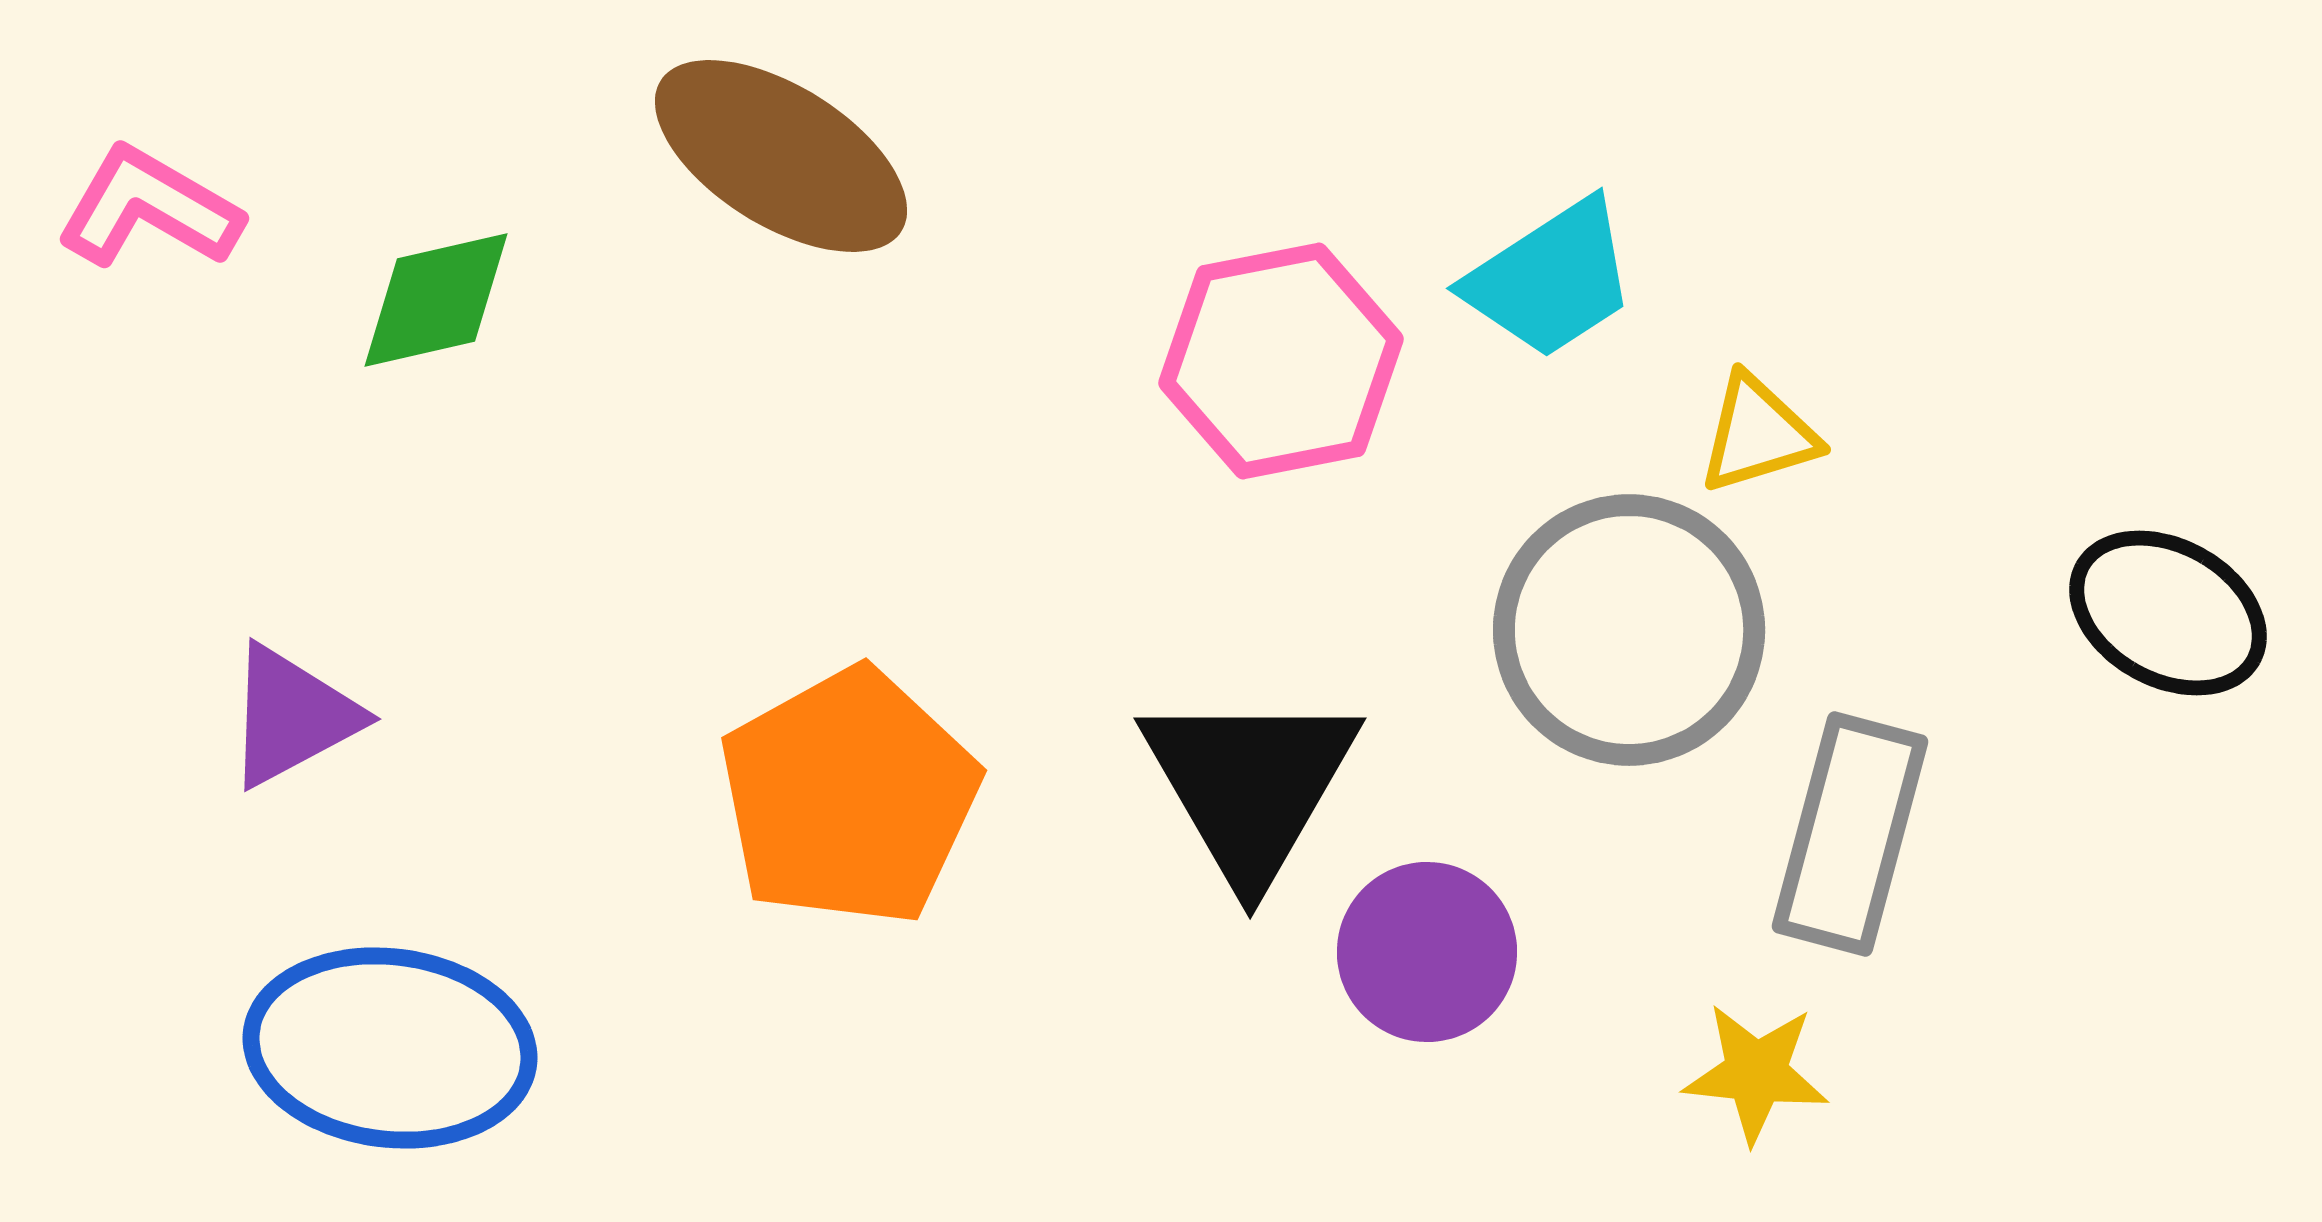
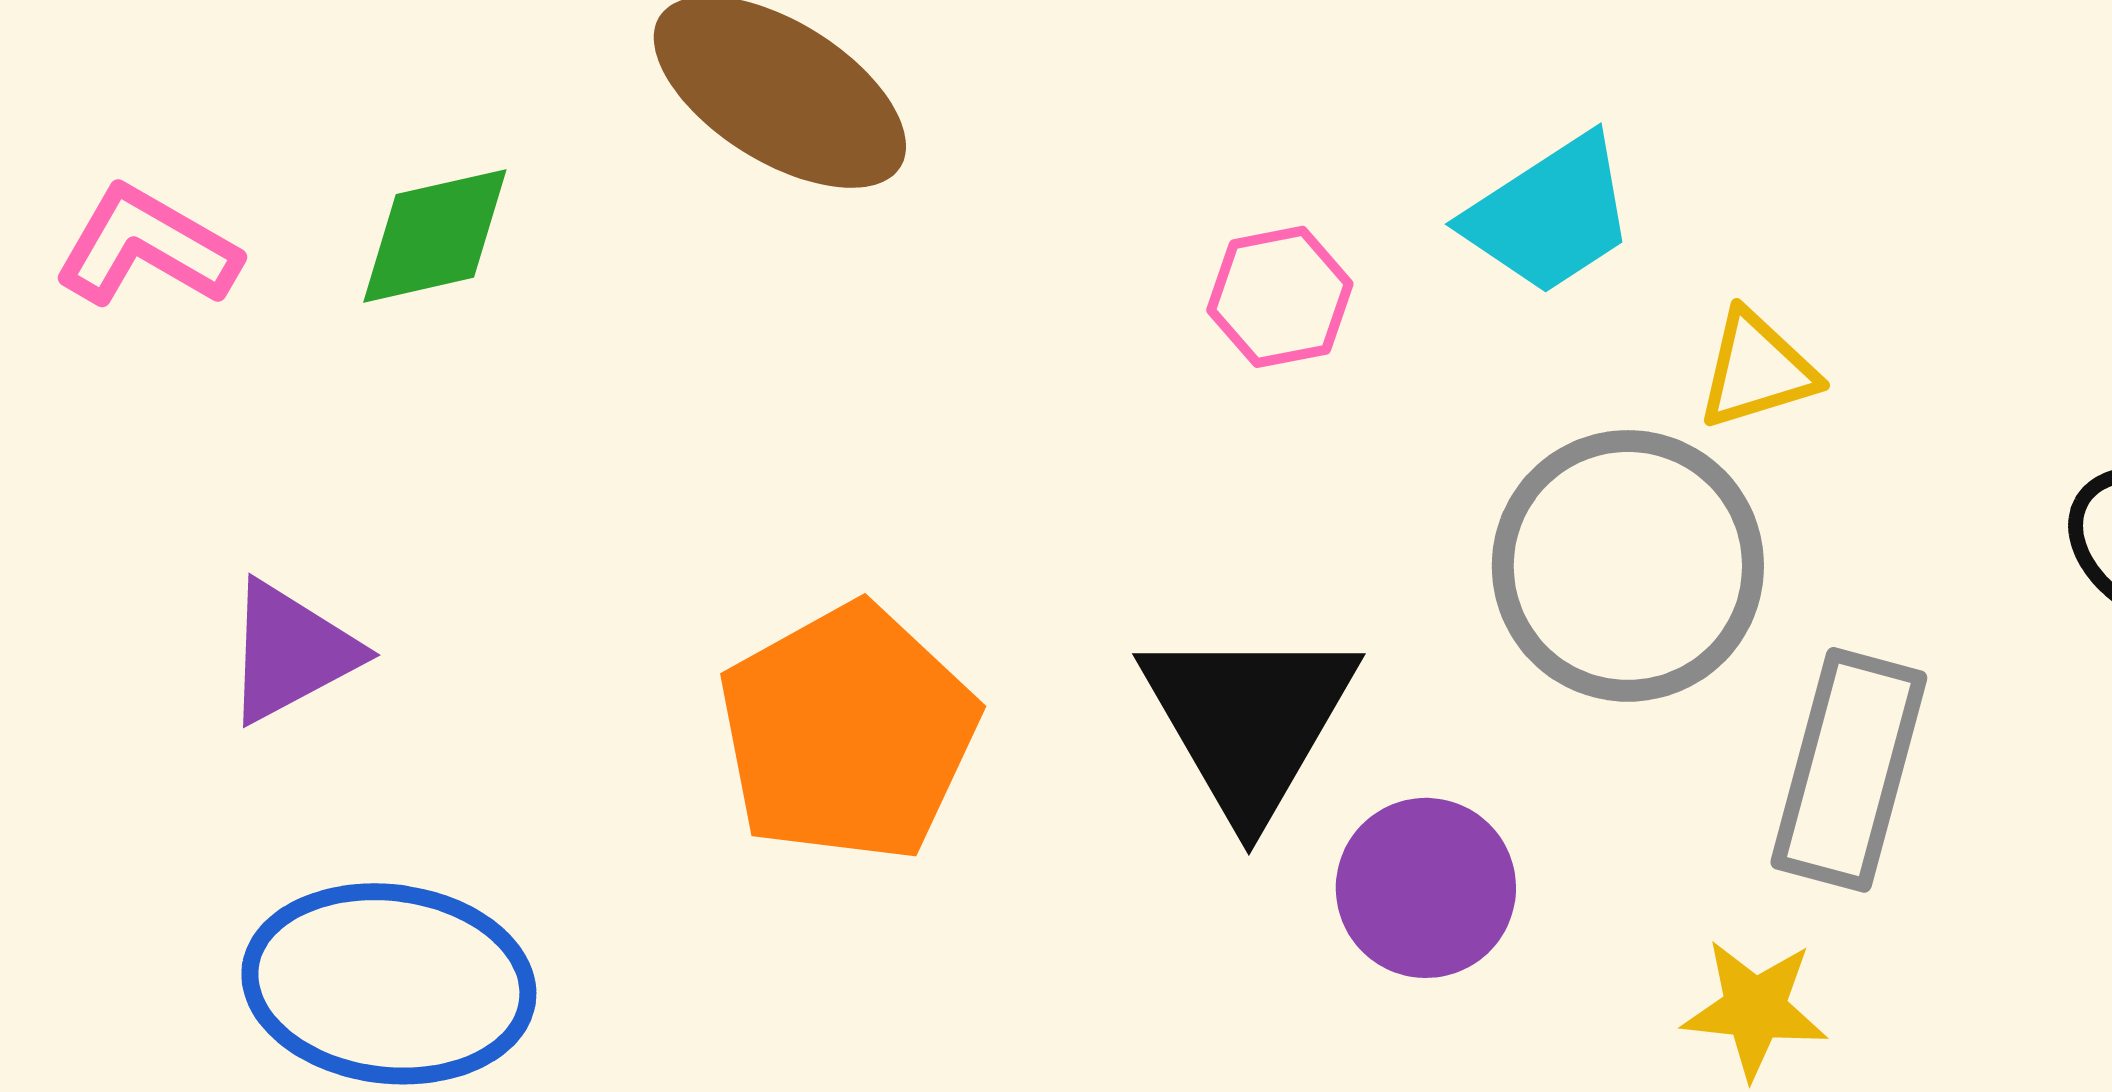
pink L-shape: (149, 208) -> (147, 247), moved
pink hexagon: (1281, 361) -> (1280, 297), size x0.6

